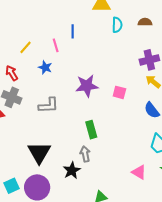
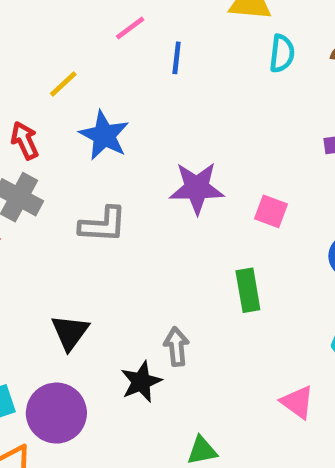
pink line: (56, 45) -> (130, 28), moved, turned 64
blue star: (45, 67) -> (104, 135), size x1.5
green rectangle: (91, 130) -> (248, 290), moved
black triangle: (39, 153) -> (70, 332), size x0.7

